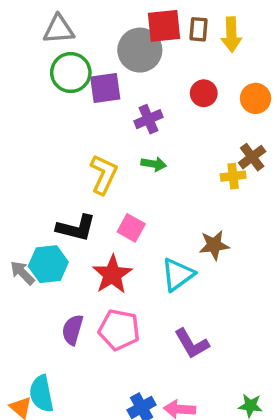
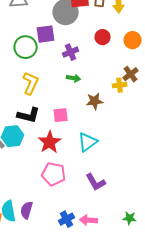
green circle: (71, 73) -> (26, 47), moved
yellow L-shape: (104, 174) -> (31, 83), moved
pink square: (131, 228) -> (61, 115), turned -35
brown star: (214, 245) -> (95, 101), moved
purple semicircle: (73, 330) -> (27, 210), moved

